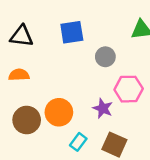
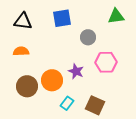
purple star: (103, 108) -> (76, 71), moved

